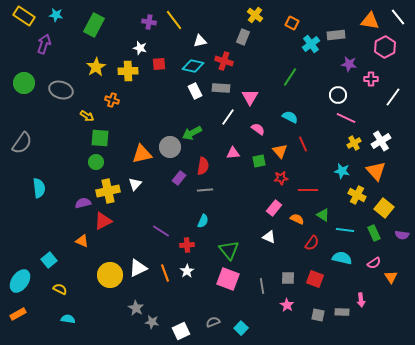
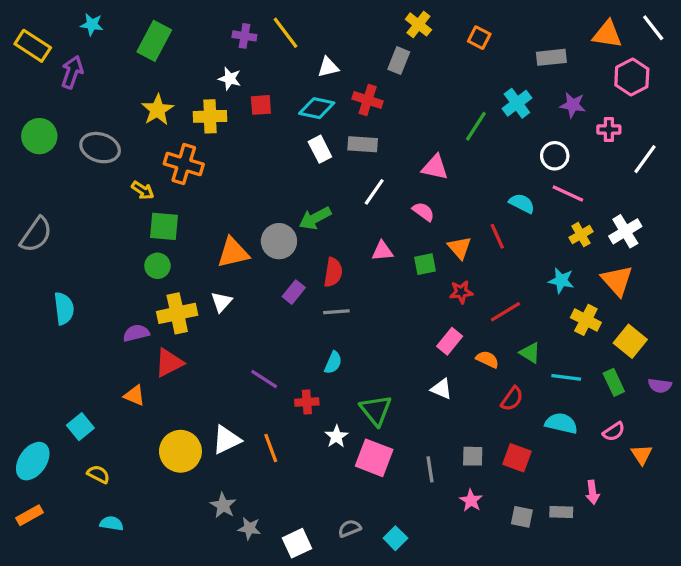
yellow rectangle: (24, 16) -> (33, 46), moved
cyan cross: (311, 44) -> (517, 103), moved
pink triangle: (250, 97) -> (435, 167), moved, turned -48
orange cross: (112, 100) -> (184, 164), size x1.6
cyan semicircle: (290, 117) -> (522, 203), moved
red line: (308, 190) -> (505, 312), turned -30
white star: (187, 271) -> (336, 436), moved

